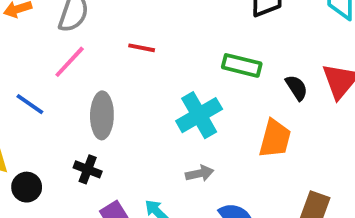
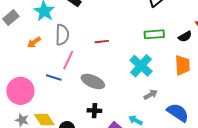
black semicircle: (297, 88) -> (185, 37), turned 112
blue line: (30, 104) -> (54, 78), moved
gray ellipse: (102, 115) -> (93, 81), turned -50

